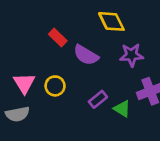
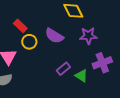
red rectangle: (58, 38) -> (20, 26), moved
yellow circle: (55, 86) -> (29, 42), moved

